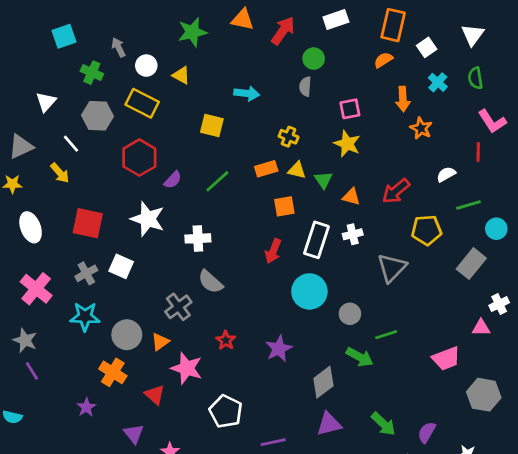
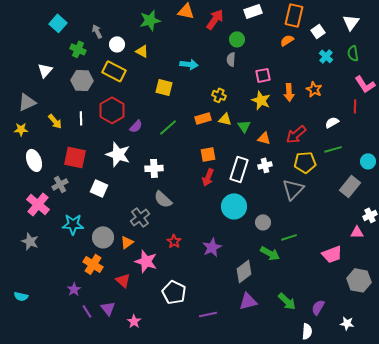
cyan square: (64, 36) -> (58, 23), turned -30
orange arrow: (403, 99) -> (289, 92), moved
white line: (71, 144) -> (81, 118), moved, turned 40
green line: (468, 205) -> (333, 149), moved
orange square: (284, 206) -> (208, 154), moved
yellow pentagon: (427, 230) -> (305, 162), moved
gray cross: (86, 273) -> (60, 184), moved
purple line: (32, 371) -> (87, 311), moved

